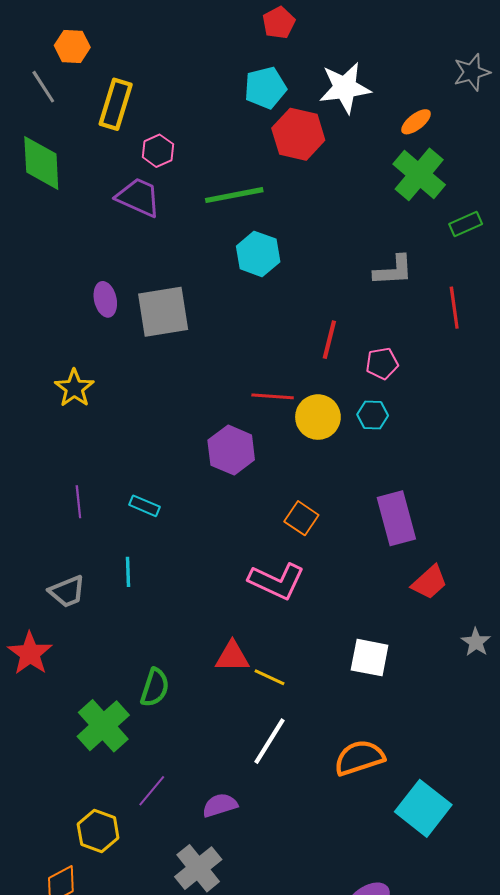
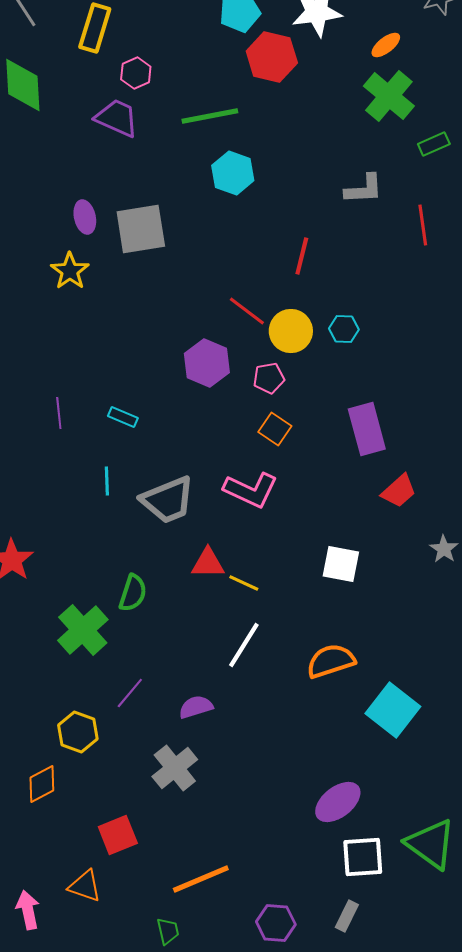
pink pentagon: (382, 363) -> (269, 378), moved
yellow star: (74, 388) -> (70, 271), moved
red line: (273, 396) -> (247, 311), turned 33
gray trapezoid: (67, 592) -> (168, 500), moved, size x1.5

